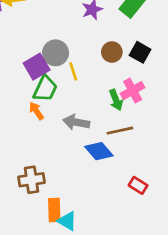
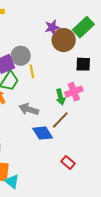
brown circle: (112, 52) -> (64, 40), moved, size x1.5
black square: (140, 52) -> (83, 64), turned -35
brown line: (120, 131) -> (60, 120), turned -42

